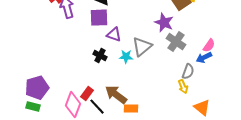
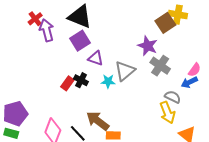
purple square: (99, 18) -> (80, 41), turned -30
gray semicircle: (188, 72) -> (173, 97), turned -84
yellow arrow: (183, 87) -> (167, 113), size x1.5
red rectangle: (87, 94) -> (67, 83), moved

